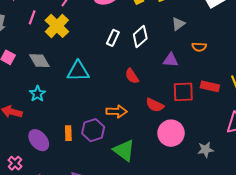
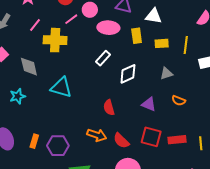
yellow cross: (57, 26) -> (55, 40), turned 30
white rectangle: (113, 38) -> (103, 58), moved
red rectangle: (210, 86) -> (177, 140), turned -36
orange arrow: (117, 111) -> (97, 135), moved

